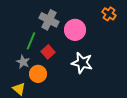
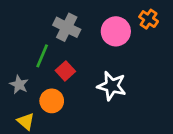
pink circle: (75, 30) -> (116, 31), moved
gray star: (23, 62) -> (19, 85), moved

